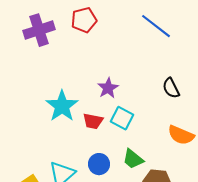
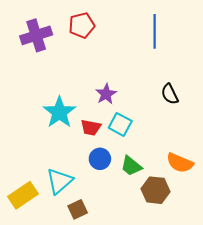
blue line: (156, 26) -> (155, 31), turned 52
orange semicircle: (181, 135) -> (180, 163), moved
blue circle: (99, 164) -> (100, 159), moved

